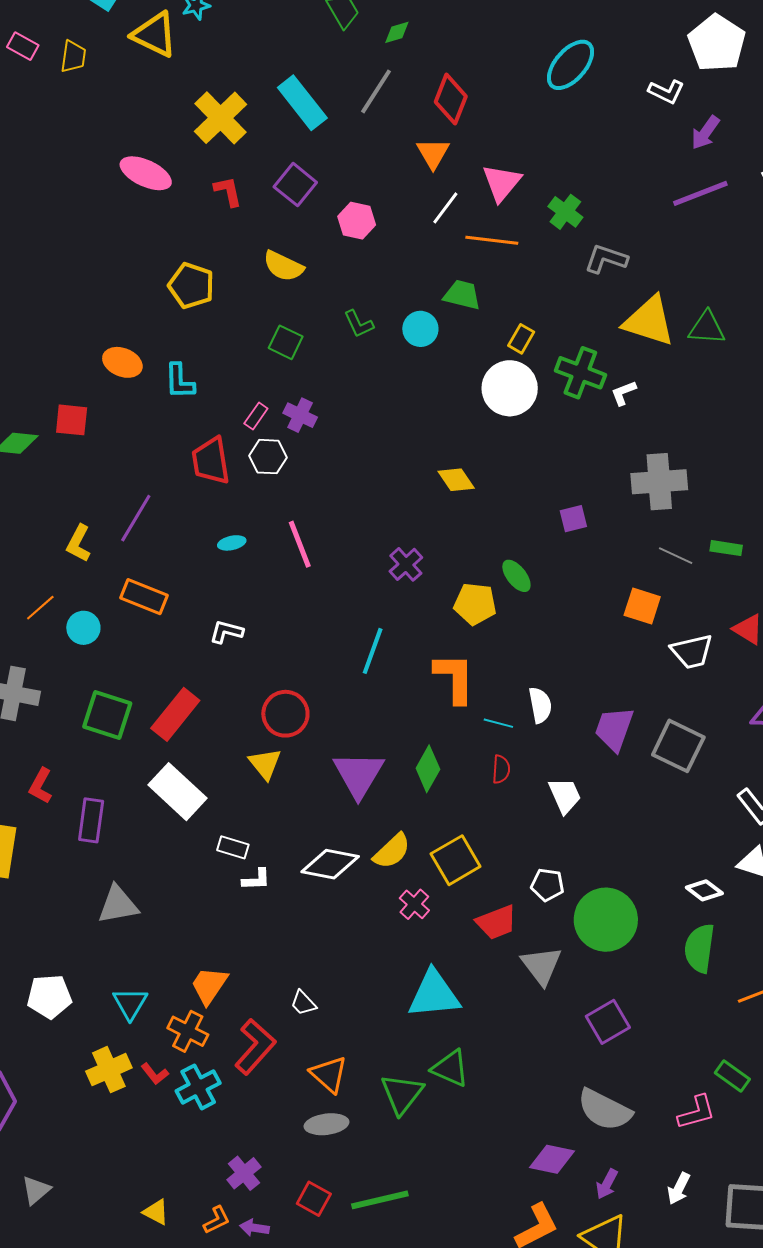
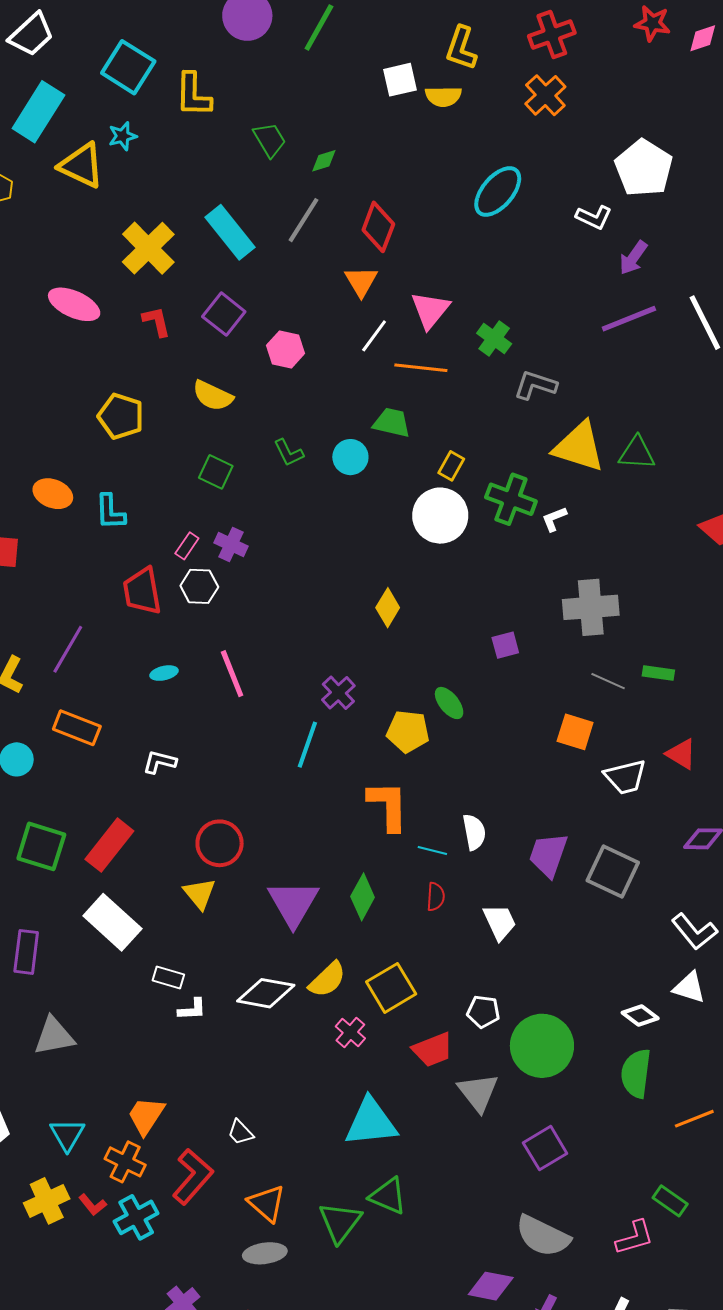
yellow diamond: (456, 480) -> (388, 608), turned 66
cyan line: (373, 651) -> (307, 745), moved

